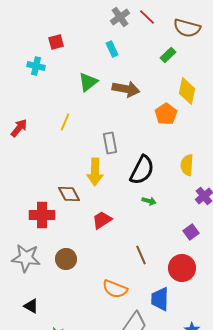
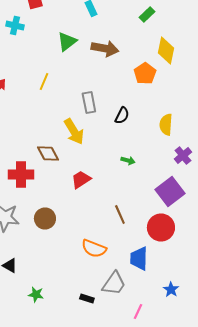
black semicircle: (142, 170) -> (122, 116), moved, size x0.6
yellow arrow: (95, 172) -> (74, 132), turned -32
purple square: (191, 232) -> (170, 192), size x1.8

